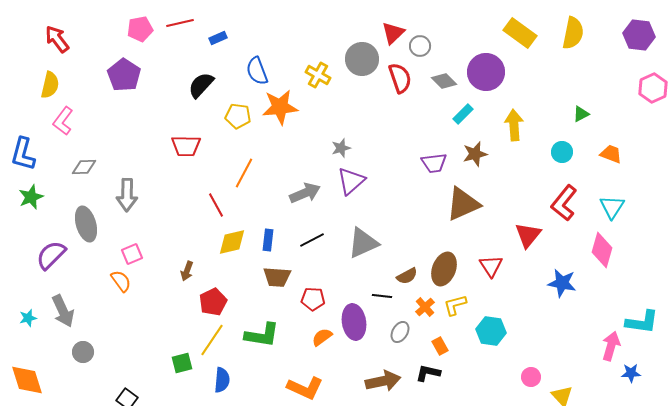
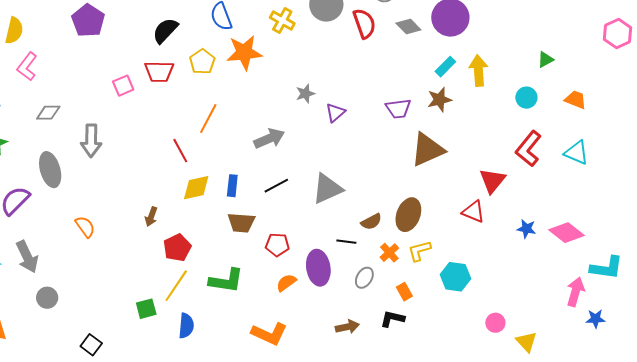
cyan rectangle: (463, 114) -> (445, 67), moved
yellow pentagon: (238, 116) -> (202, 62), turned 30
red trapezoid: (186, 146) -> (159, 72), moved
purple triangle: (351, 181) -> (335, 113), moved, size x0.7
cyan triangle: (612, 207) -> (577, 153), turned -40
pink diamond: (602, 250) -> (566, 233), moved, turned -68
pink square: (132, 254) -> (123, 86), moved
red triangle: (491, 266) -> (473, 212), moved, turned -35
blue star: (562, 283) -> (526, 229), size x0.7
brown arrow: (383, 381) -> (347, 327), size x0.7

